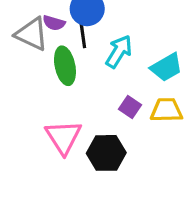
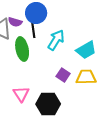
pink triangle: (63, 137) -> (21, 94), size x0.7

